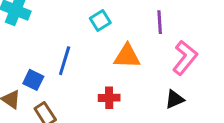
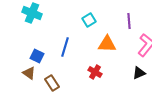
blue square: (33, 80) -> (37, 56), moved
red cross: (109, 98) -> (95, 72), turned 32

